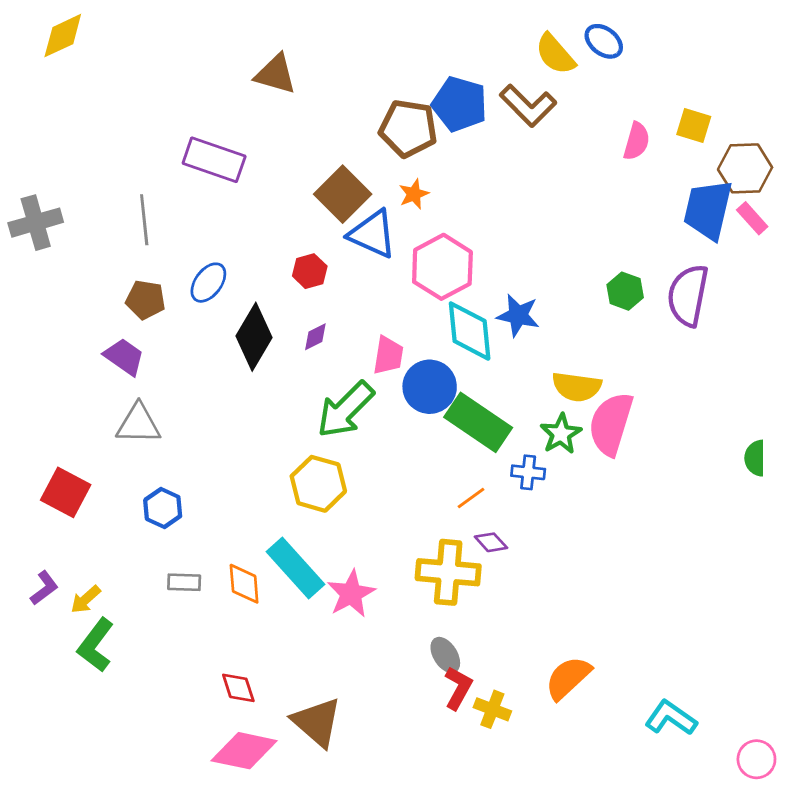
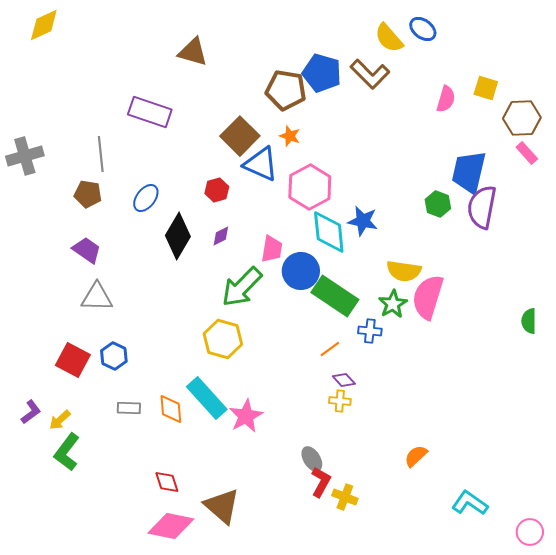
orange star: (414, 194) -> (290, 136), turned -30
blue trapezoid: (708, 210) -> (469, 172), moved
brown pentagon: (146, 300) -> (88, 194), moved
red square: (66, 492) -> (73, 360), moved
yellow cross: (448, 572) -> (340, 401), moved, size x0.5
orange semicircle: (568, 678) -> (416, 456), moved, size x0.7

